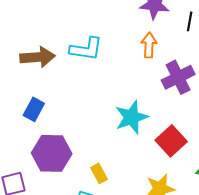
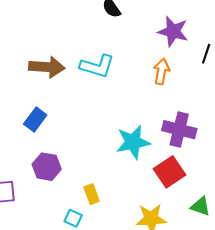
purple cross: (178, 77) -> (179, 130), moved, turned 32
purple hexagon: (52, 153) -> (47, 167), size x0.7

